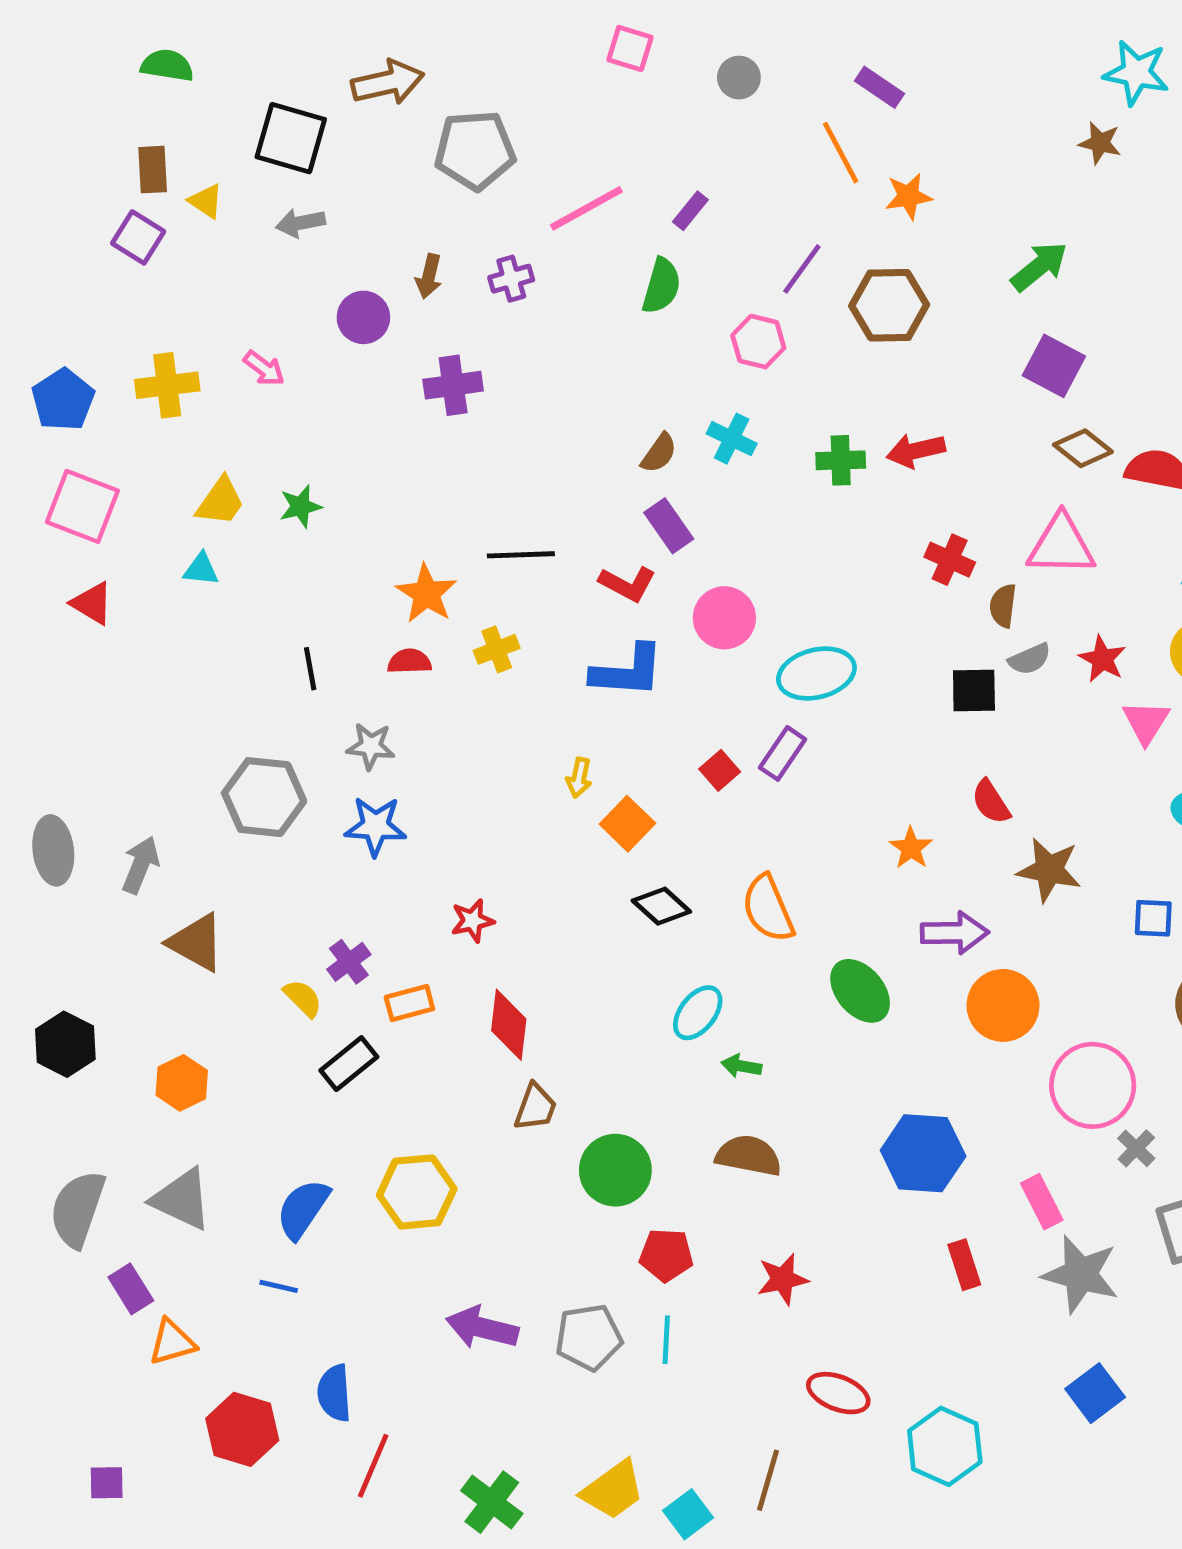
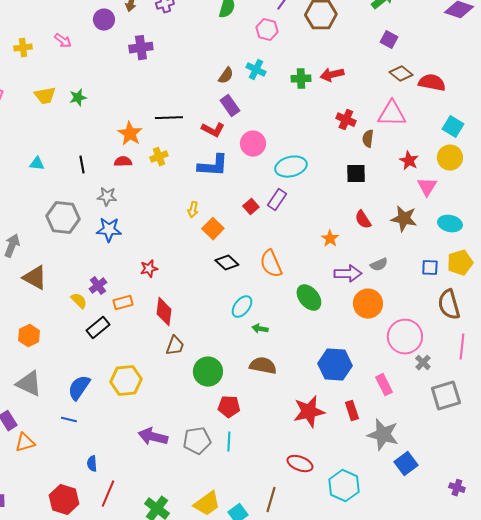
purple square: (1054, 366) -> (389, 40), size x0.7
yellow cross: (167, 385) -> (23, 48), size x0.7
yellow trapezoid: (220, 502) -> (45, 96), turned 45
cyan triangle: (201, 569) -> (37, 164), moved
gray semicircle: (1030, 659) -> (379, 265), moved
brown star: (1049, 870) -> (404, 219), moved
gray star: (1081, 1274) -> (383, 435), moved
red star: (783, 1279) -> (309, 412), moved, size x1.5
blue semicircle: (334, 1393) -> (92, 464), size x0.7
red hexagon: (242, 1429) -> (64, 500), moved

